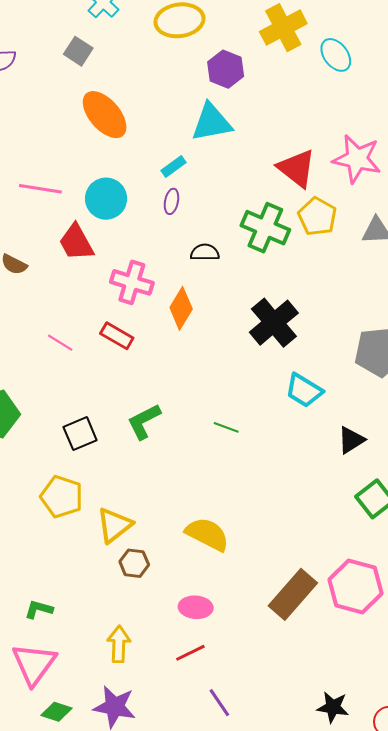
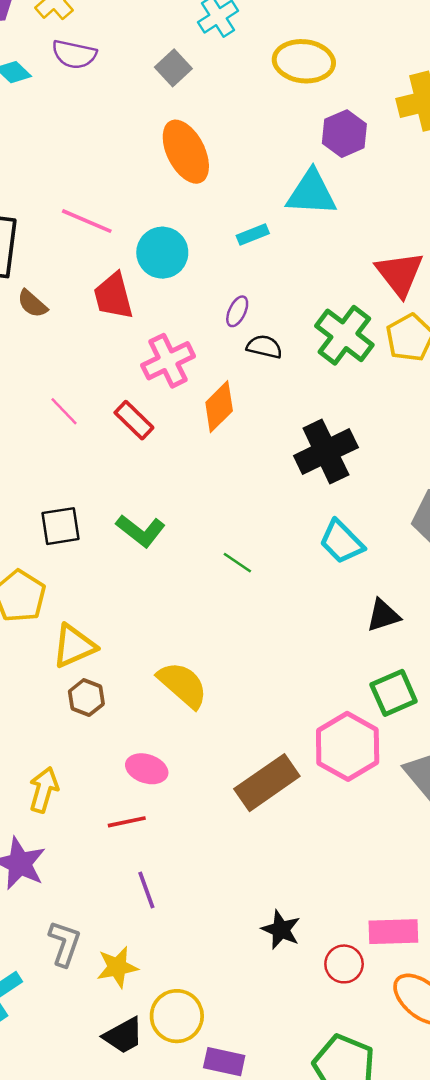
purple ellipse: (171, 201) -> (237, 311), moved
pink cross: (132, 282) -> (168, 361), turned 33
green L-shape: (144, 421) -> (141, 531), turned -129
pink hexagon: (355, 586) -> (348, 746), moved

